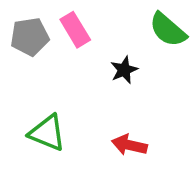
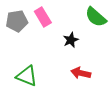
red arrow: (129, 145) -> (81, 73), moved

